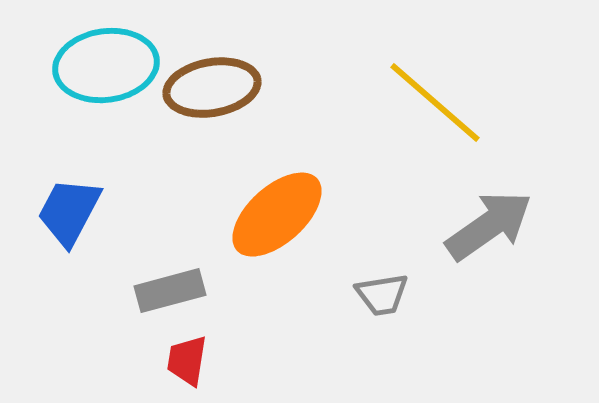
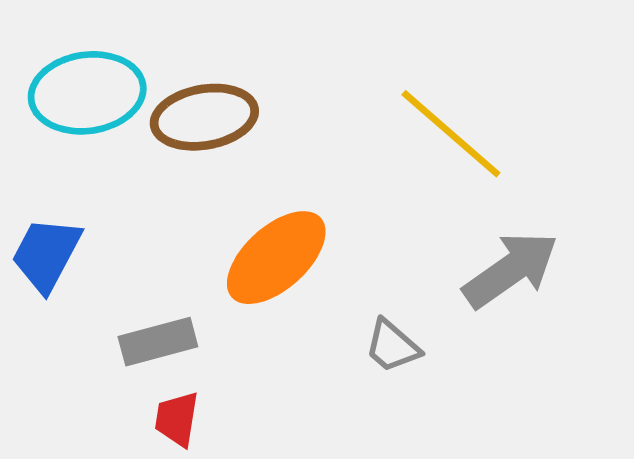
gray trapezoid: (382, 295) -> (392, 346), turned 50

